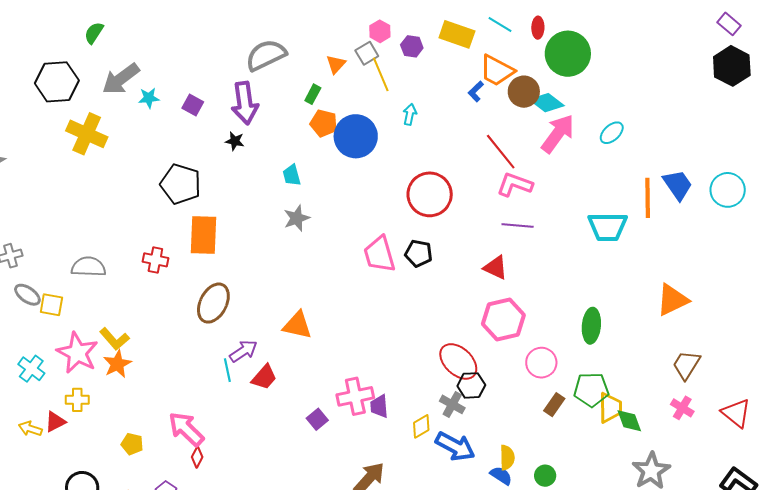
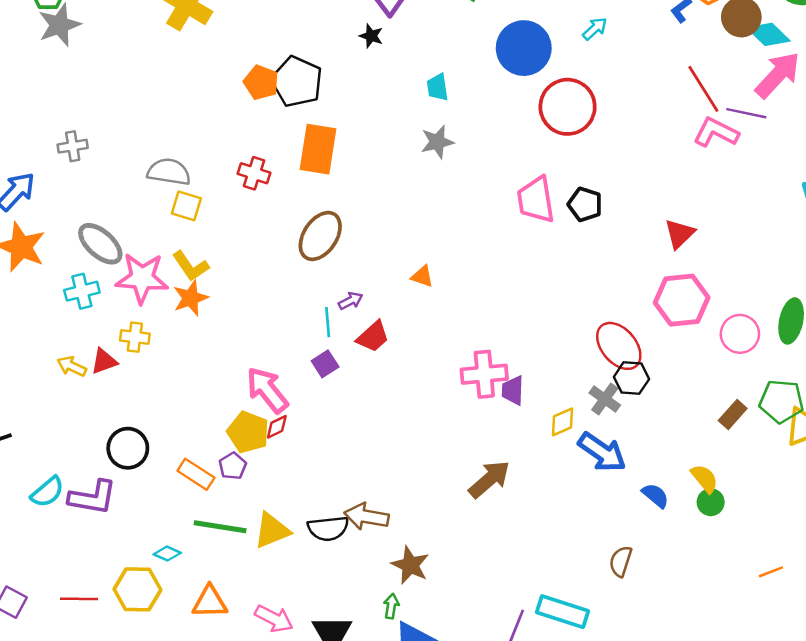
cyan arrow: (410, 114) -> (595, 29), turned 30
orange pentagon: (324, 123) -> (261, 82), moved
red circle: (430, 194) -> (568, 107), moved
purple line: (518, 226) -> (746, 113), moved
red triangle: (495, 268) -> (679, 234), turned 44
gray ellipse: (27, 295) -> (100, 244), moved, size x1.4
yellow square: (51, 305) -> (186, 206), moved
orange triangle: (297, 325) -> (422, 276), size x0.6
purple arrow: (243, 351) -> (351, 301), size x0.7
pink star: (77, 353) -> (142, 278), turned -30
pink circle: (541, 363) -> (740, 334), moved
cyan cross: (31, 369) -> (82, 291), turned 32
purple square: (317, 419) -> (325, 364), moved
yellow pentagon: (132, 444) -> (248, 432), moved, size x1.5
red diamond: (197, 457) -> (277, 427), turned 30
yellow semicircle: (507, 458) -> (705, 479), moved, turned -45

